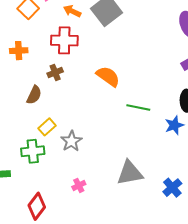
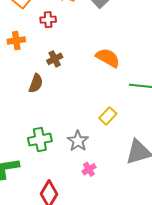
red cross: (64, 40) -> (48, 20), moved, size x0.6
yellow rectangle: (47, 127) -> (108, 116), moved
gray star: (71, 141) -> (78, 141), moved

